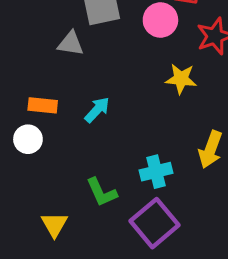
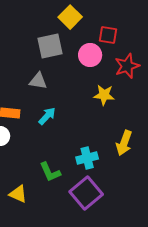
gray triangle: (71, 44) -> (38, 81), moved
yellow triangle: (54, 225) -> (18, 194), turned -36

